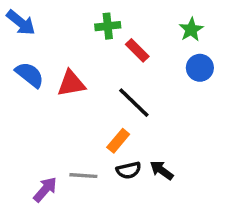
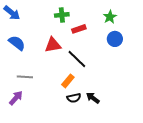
red rectangle: (137, 50) -> (79, 29), turned -64
red triangle: (71, 83) -> (53, 45), moved
gray line: (83, 176) -> (25, 77), moved
purple arrow: (45, 189) -> (16, 98), moved

